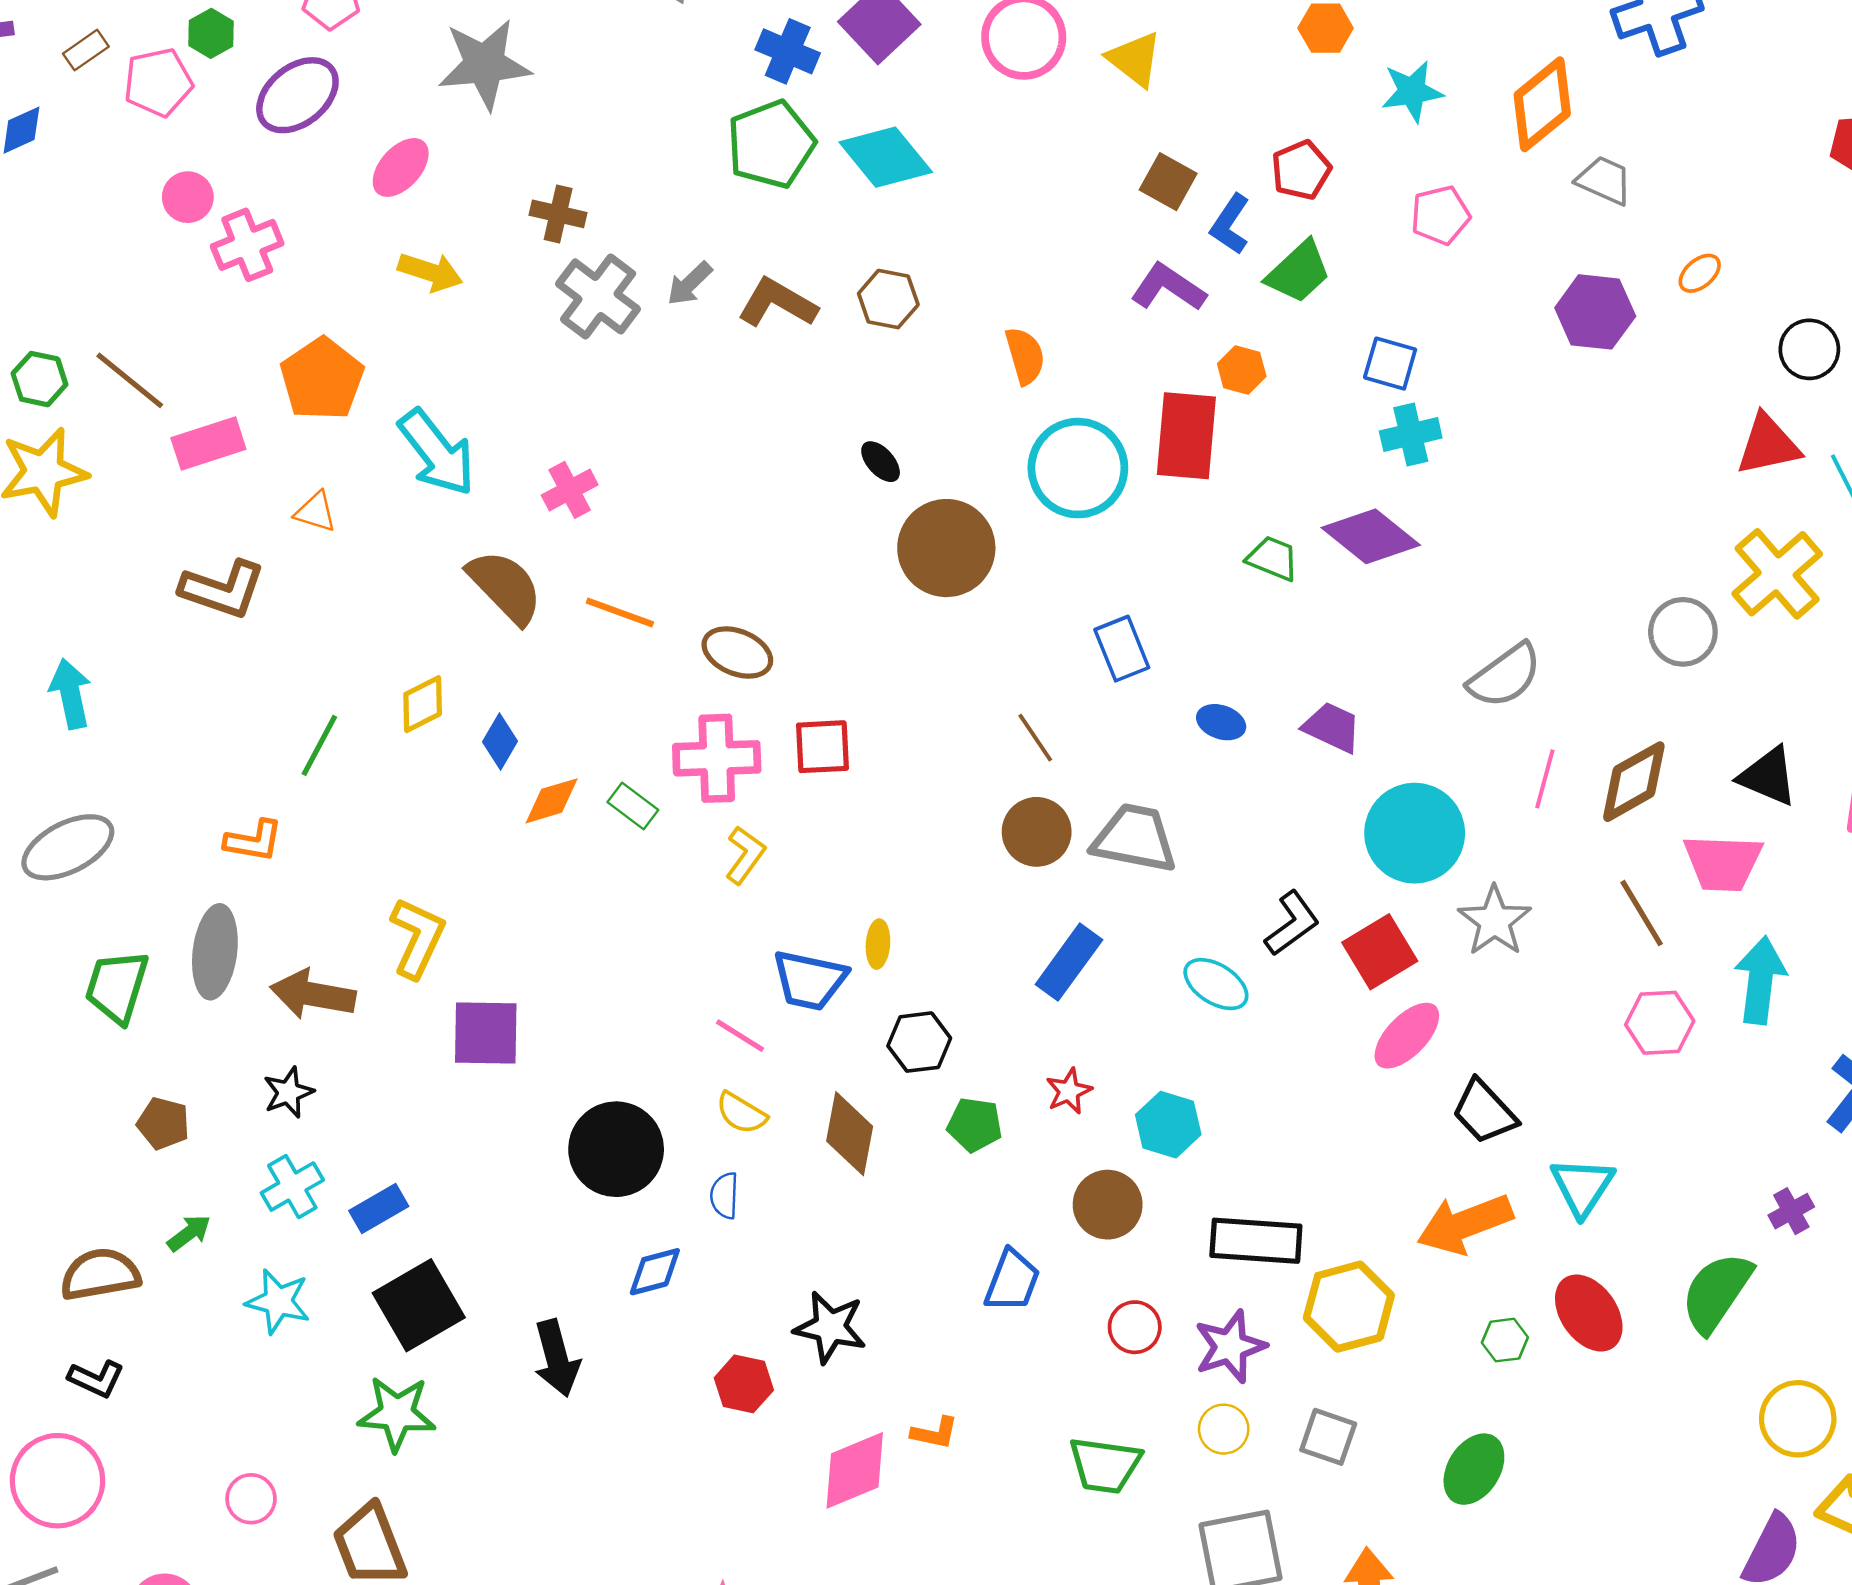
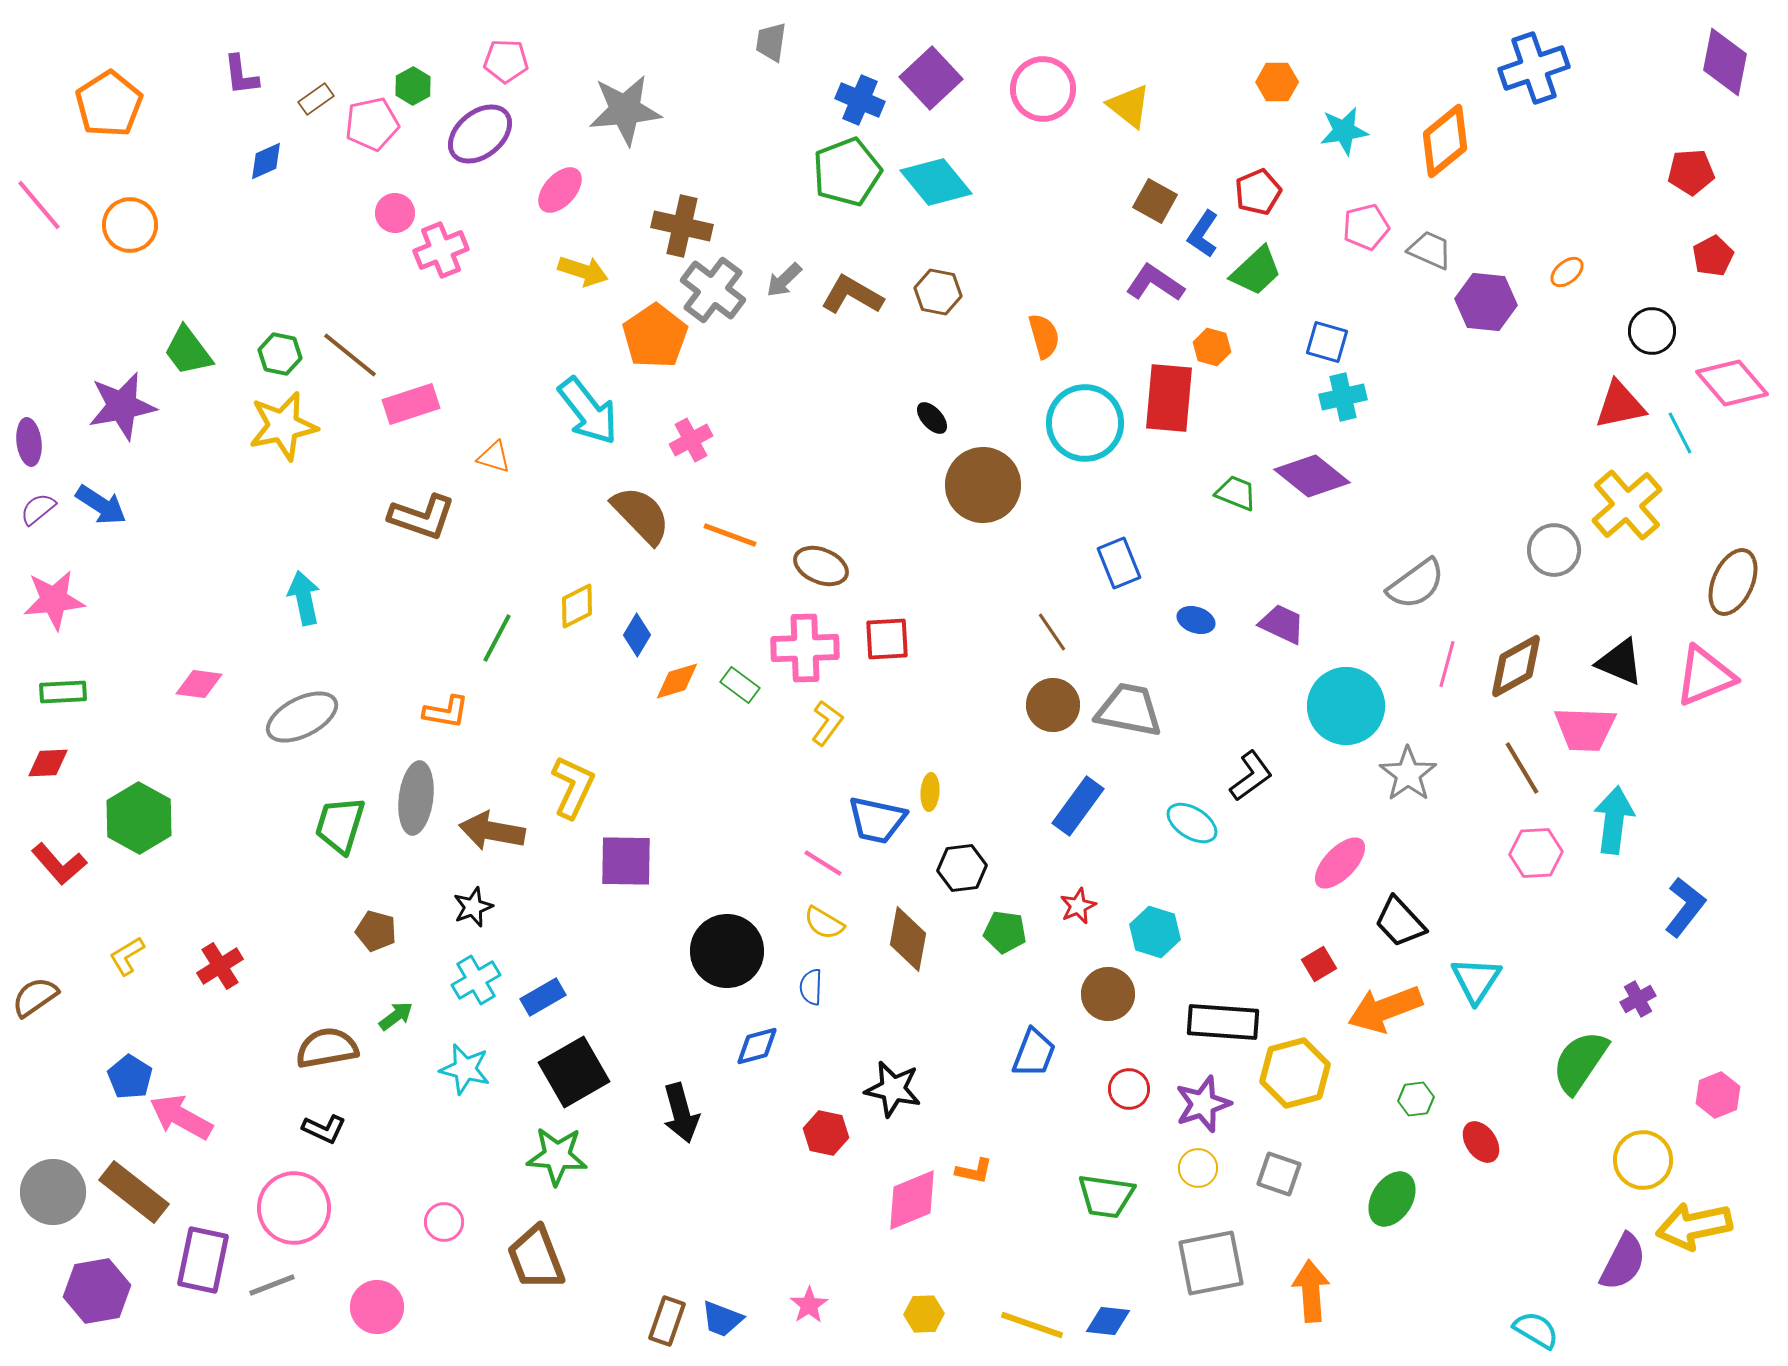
gray trapezoid: (1604, 180) -> (1430, 250), moved
brown cross: (558, 214) -> (682, 226), size x1.4
orange pentagon: (322, 379) -> (655, 336), moved
red square: (1380, 952) -> (1319, 964), moved, size x0.6
red ellipse: (1589, 1313) -> (1481, 1142), moved, size x0.7

